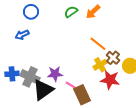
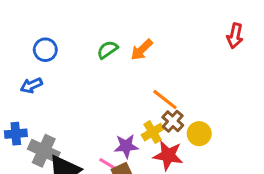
orange line: (98, 44) -> (165, 99), moved
blue cross: (12, 74) -> (16, 134), moved
purple star: (55, 74) -> (126, 146), moved

